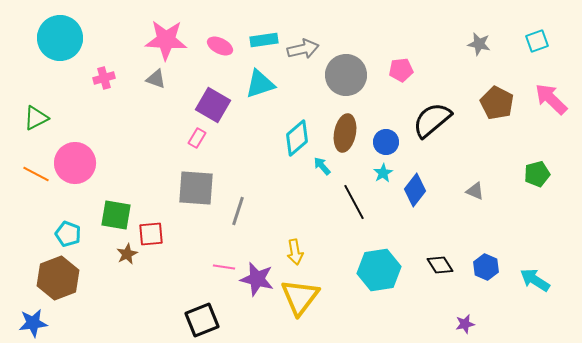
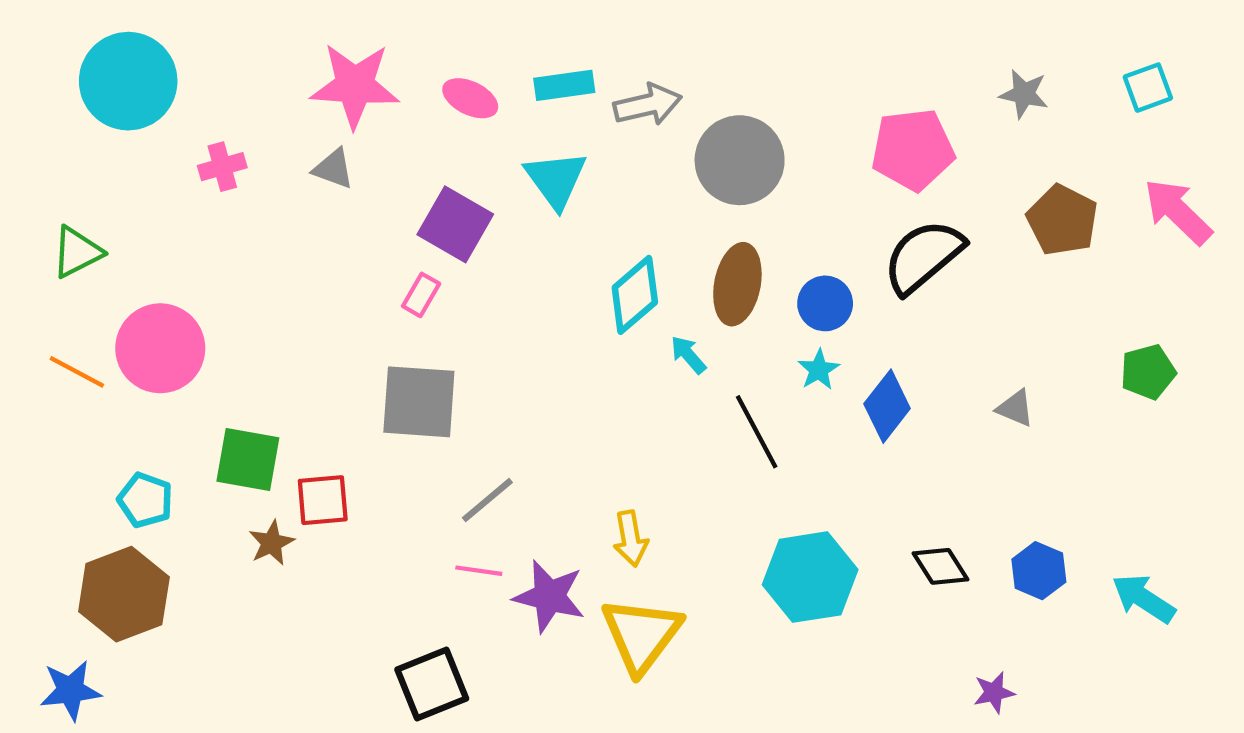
pink pentagon: (401, 70) -> (913, 150), moved, size x1.6
cyan triangle: (260, 84) -> (556, 179), turned -48
gray line: (238, 211) -> (487, 500), moved, turned 32

